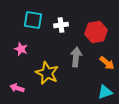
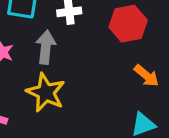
gray arrow: (76, 57) -> (46, 47), moved

